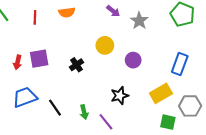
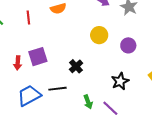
black cross: (76, 65) -> (76, 66), moved
black line: (55, 108) -> (57, 89), moved, turned -54

